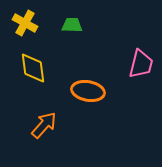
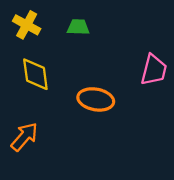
orange arrow: (44, 125) -> (24, 137), moved

